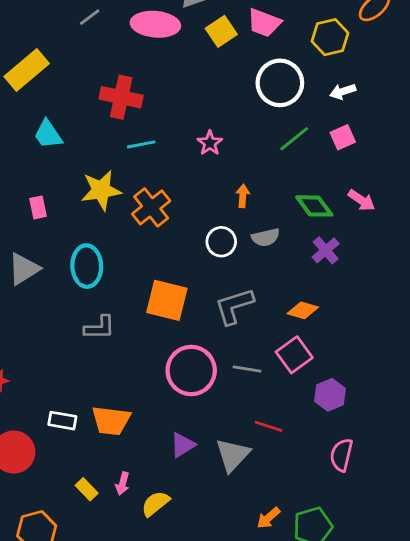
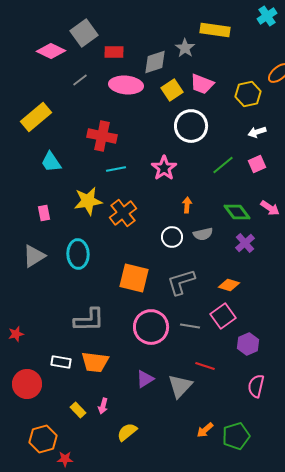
white circle: (280, 83) -> (191, 126), moved
pink star: (210, 143) -> (164, 168), size x1.4
gray L-shape: (100, 328) -> (89, 320), moved, size x1.4
yellow semicircle: (155, 504) -> (127, 432), moved

